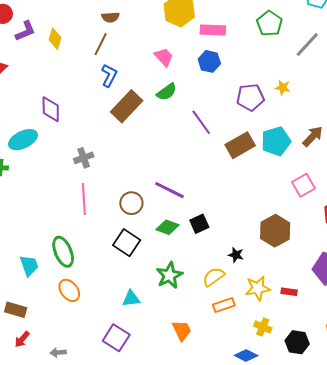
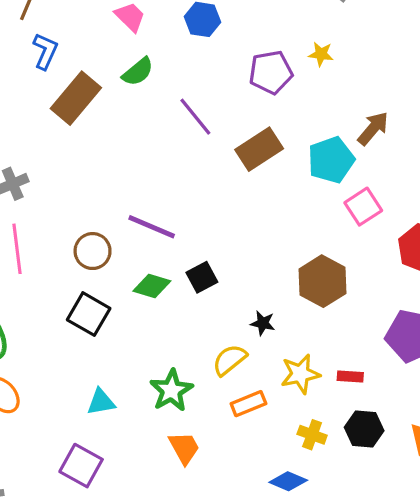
cyan pentagon: (276, 141) -> (331, 160), moved
green star: (169, 275) -> (171, 390), moved
black hexagon: (297, 342) -> (364, 429), moved

